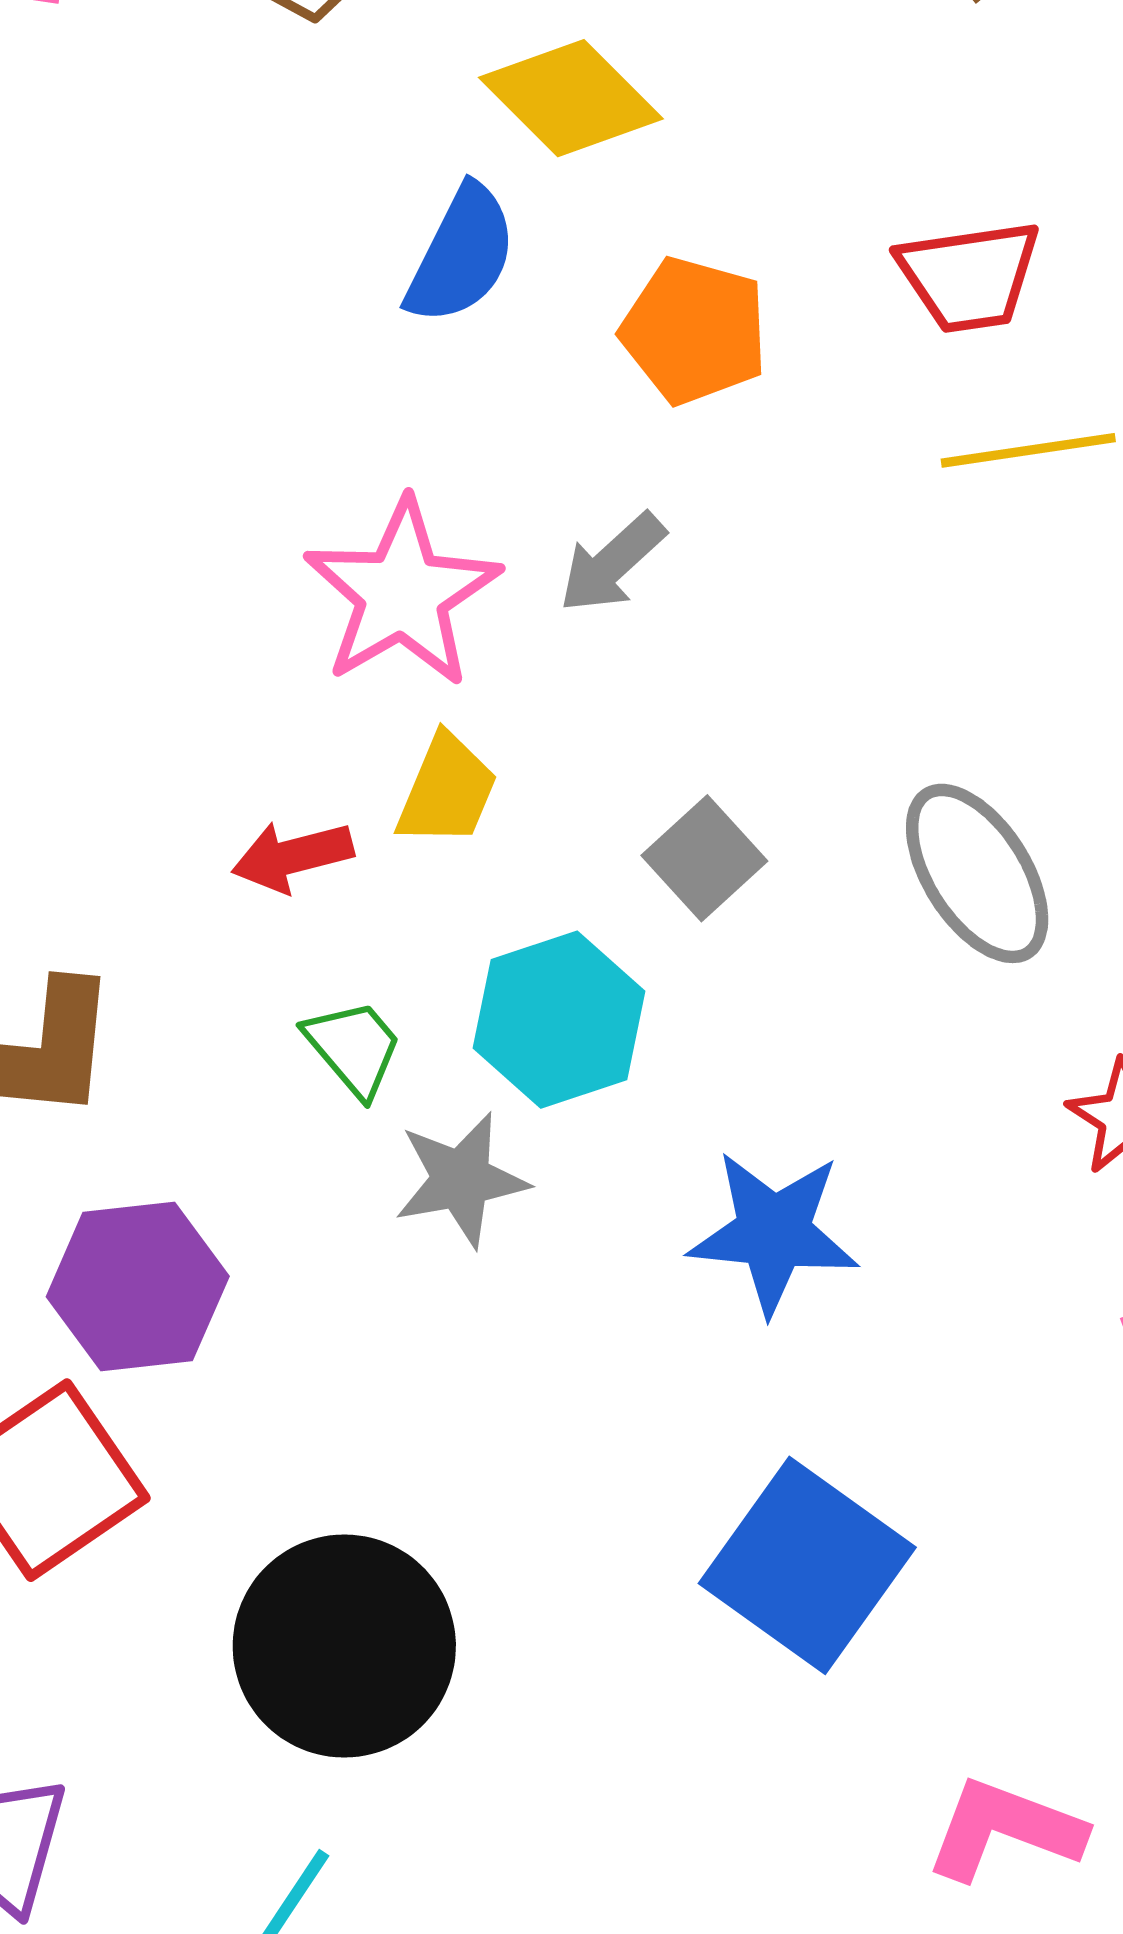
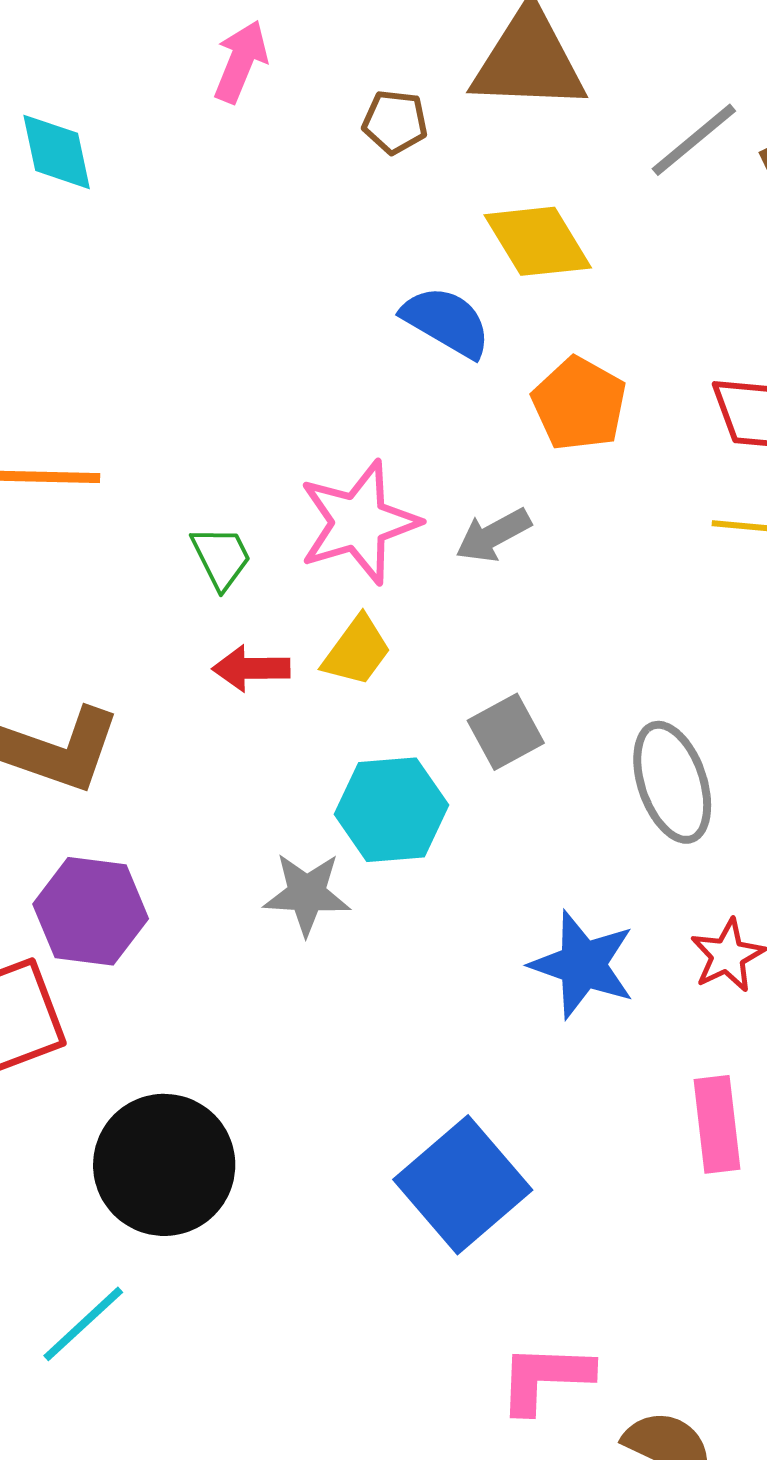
blue semicircle: (461, 255) -> (446, 322), turned -100
green trapezoid: (354, 1048) -> (221, 557), moved
blue star: (774, 1232) -> (583, 965), moved
pink L-shape: (1005, 1829) -> (545, 1378), turned -32

